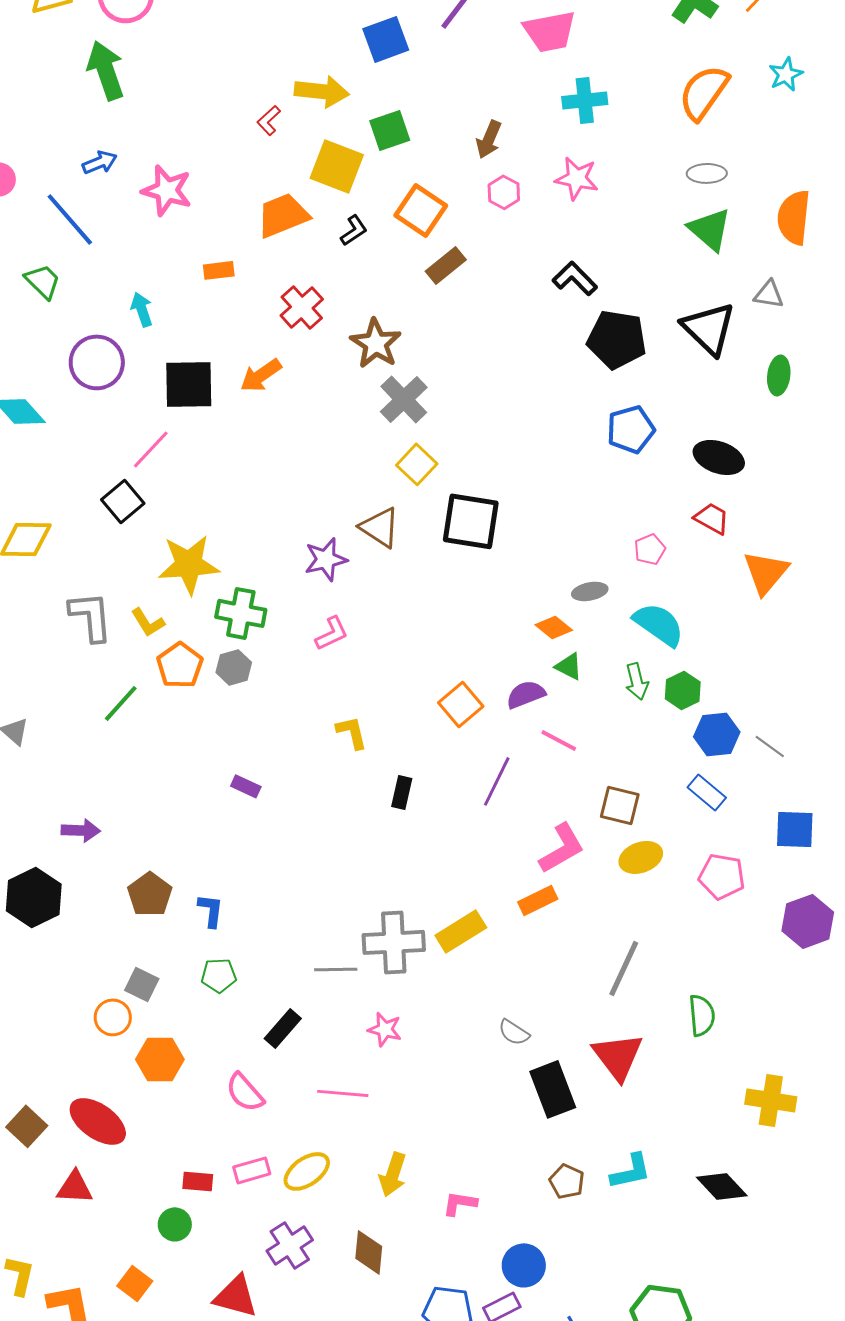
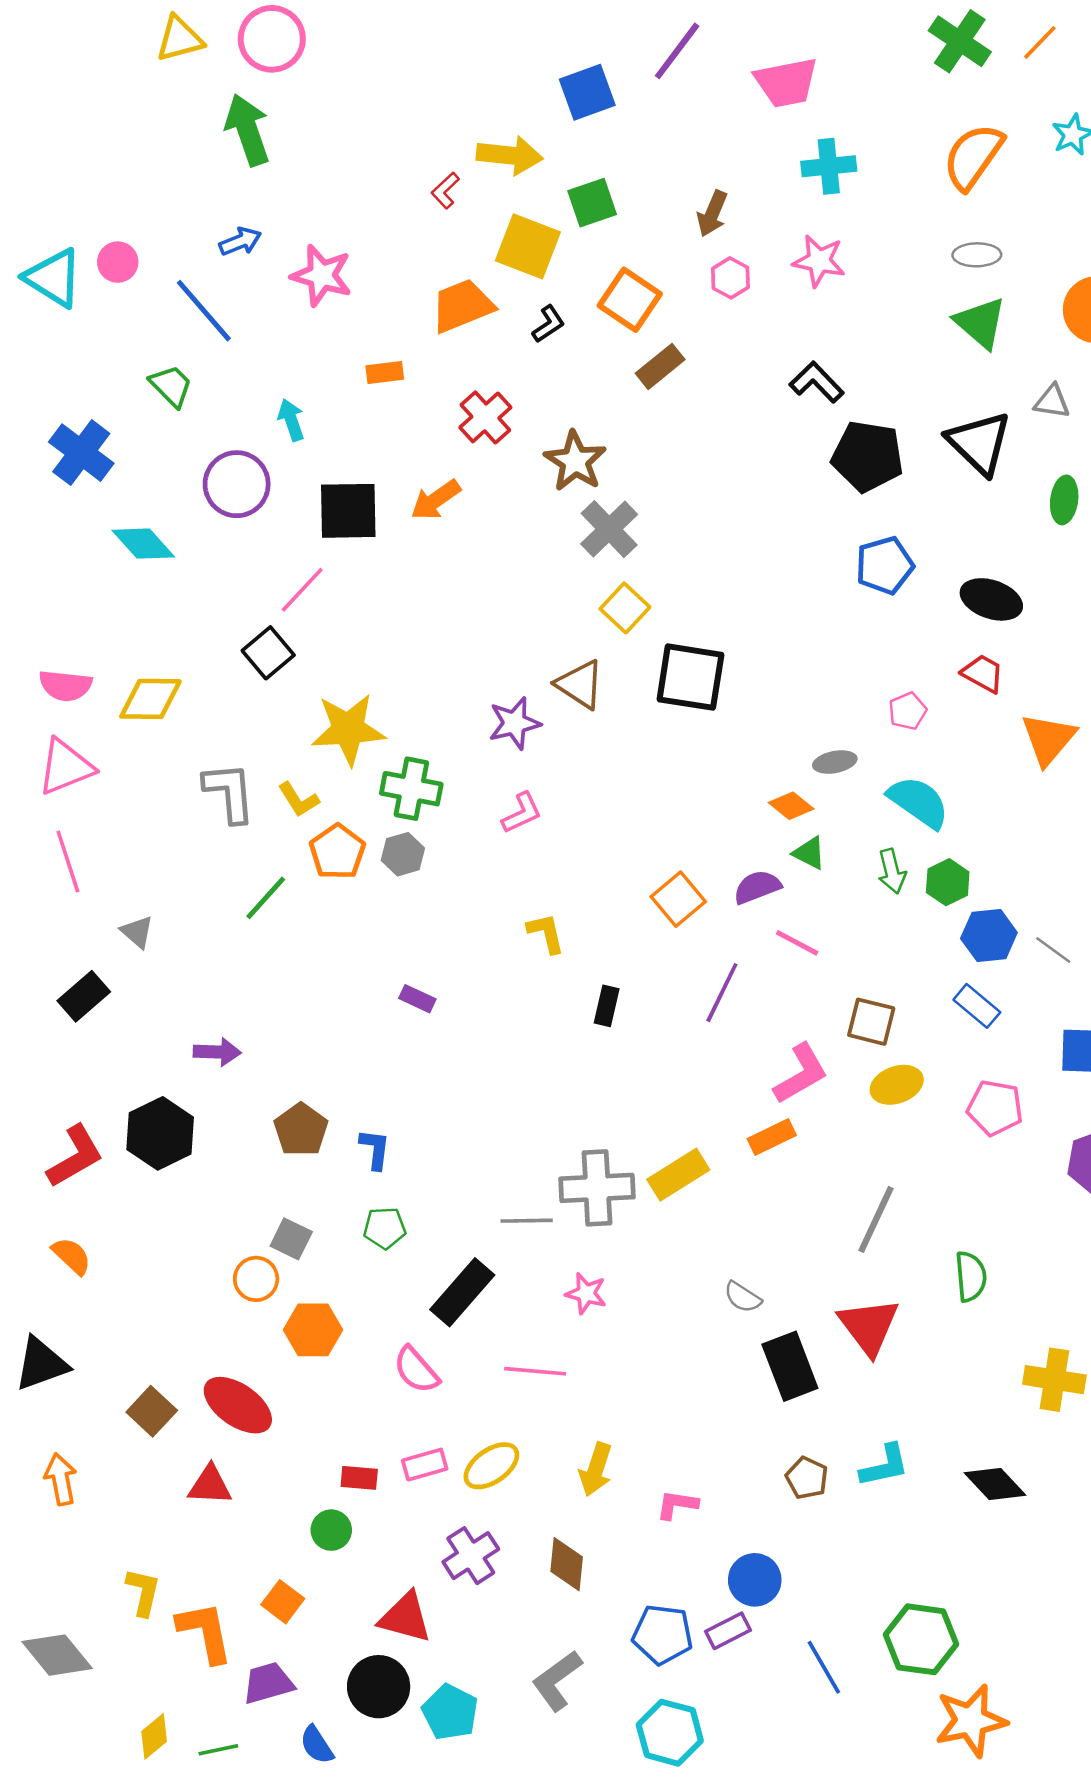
black rectangle: (283, 1028) -> (462, 1292), size x1.4

